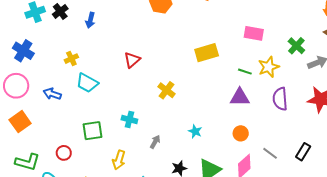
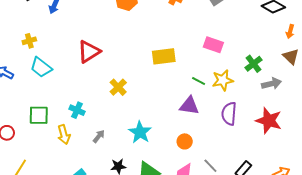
red triangle: (132, 60) -> (89, 52), size x1.4
cyan star: (195, 131) -> (140, 132), size x1.6
yellow arrow: (119, 160) -> (64, 135), moved, turned -42

